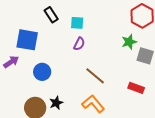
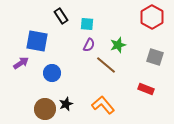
green star: (129, 42) -> (118, 45), moved
brown line: (95, 76) -> (106, 65), moved

